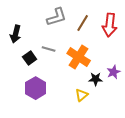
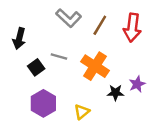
gray L-shape: (57, 17) -> (69, 18), turned 60
yellow triangle: (82, 95) -> (82, 112), moved

